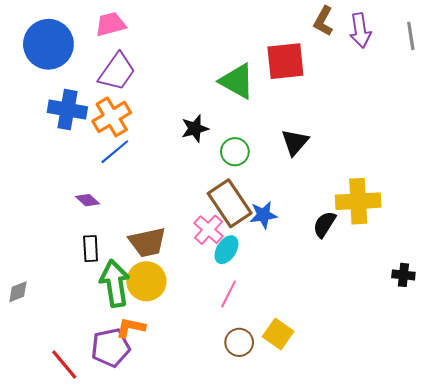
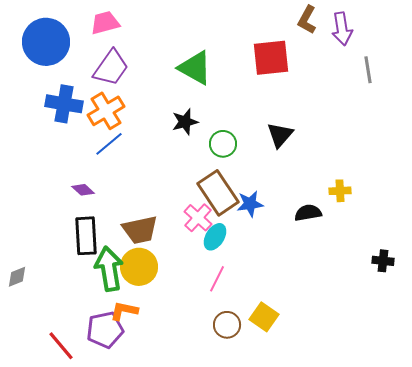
gray line: (411, 36) -> (368, 70), moved
green triangle: (237, 81) -> (195, 68), moved
yellow cross: (358, 201) -> (340, 191), size x0.5
black semicircle: (324, 224) -> (308, 213), turned 48
black rectangle: (91, 249) -> (86, 236), size x1.5

